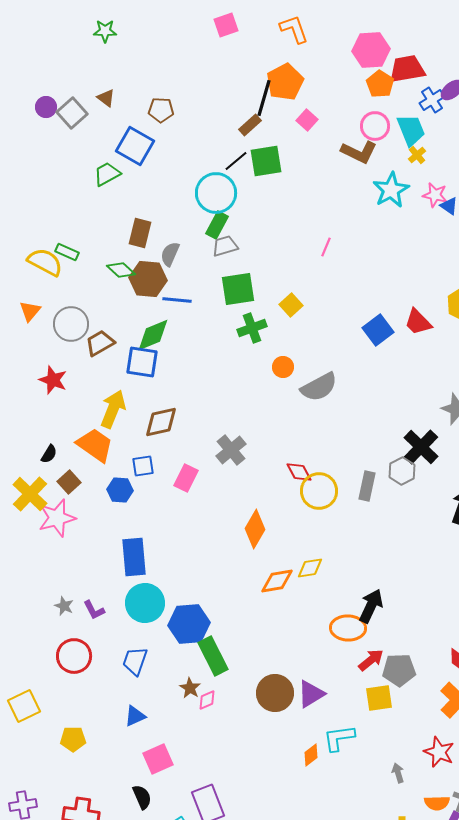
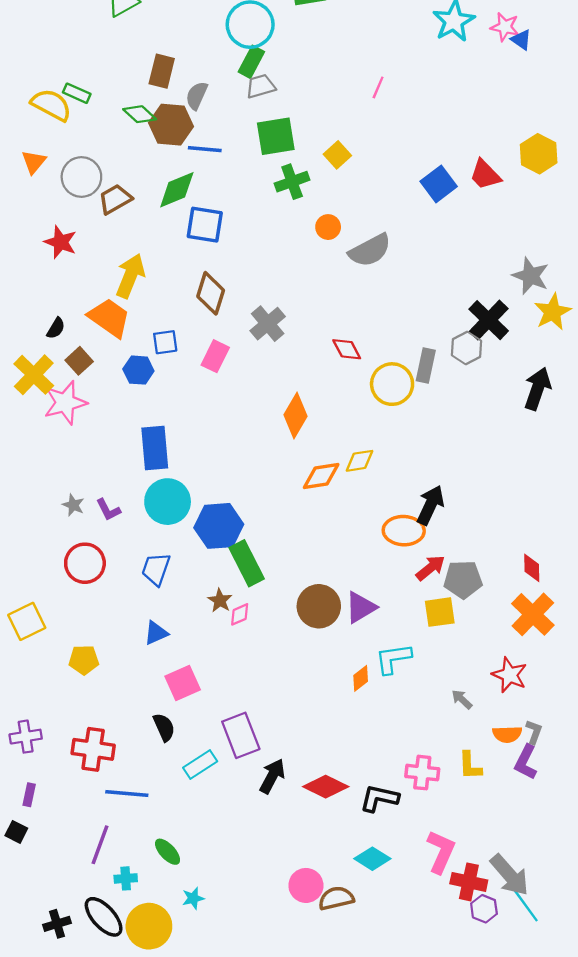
blue square: (142, 362) -> (205, 225), moved
brown diamond: (161, 422) -> (211, 293), moved, turned -60
yellow circle: (319, 491) -> (392, 384), moved
gray arrow: (398, 773) -> (462, 699), turned -30

